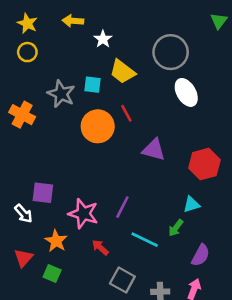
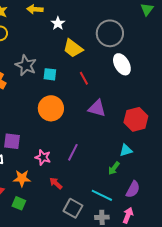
cyan square: (92, 85) -> (50, 74), moved
red line: (126, 113) -> (84, 78), moved
orange circle: (98, 126) -> (51, 108), moved
pink star: (83, 214) -> (43, 157), size x0.7
cyan line: (145, 240) -> (102, 195), moved
orange star: (56, 241) -> (22, 178), turned -30

